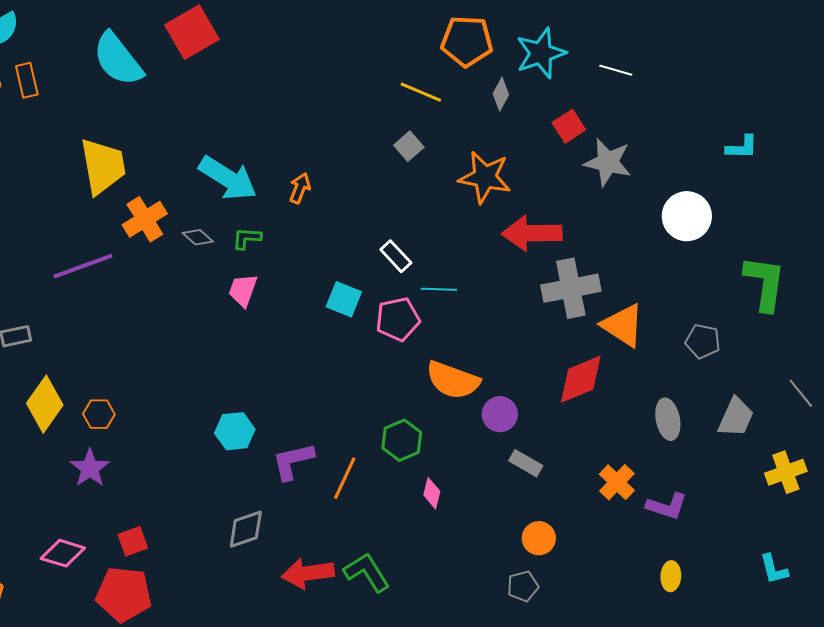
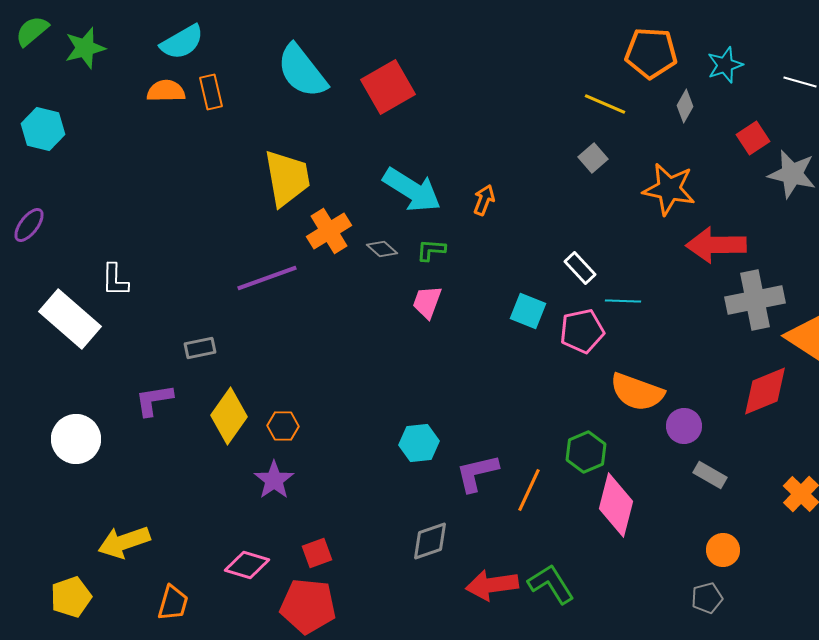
red square: (192, 32) -> (388, 87), moved
cyan star: (541, 53) -> (725, 65), size x0.7
pink diamond: (432, 493) -> (616, 505), size x2.0

